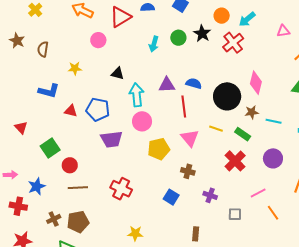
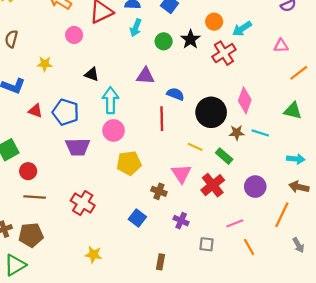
cyan arrow: (154, 44) -> (136, 28), moved
purple triangle: (167, 85) -> (145, 76), moved
cyan line: (274, 121) -> (260, 133), moved
pink triangle: (190, 138) -> (181, 174), moved

